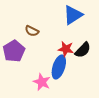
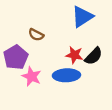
blue ellipse: (59, 67) -> (66, 75), turned 70
pink star: (42, 82) -> (32, 76), moved

